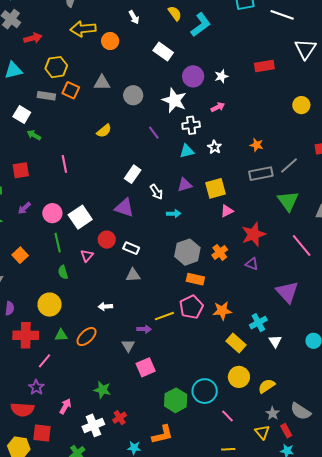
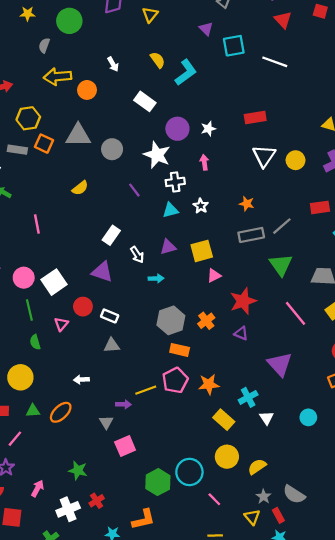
white triangle: (305, 49) -> (264, 156), moved
gray triangle: (102, 83) -> (78, 135), size x1.4
pink arrow: (218, 107) -> (204, 162), turned -72

